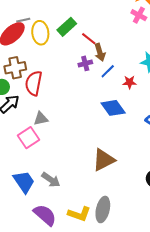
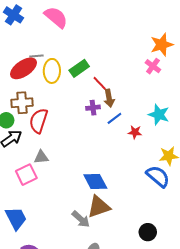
blue diamond: (113, 108) -> (95, 181), moved
gray arrow: (51, 180) -> (81, 219), moved

